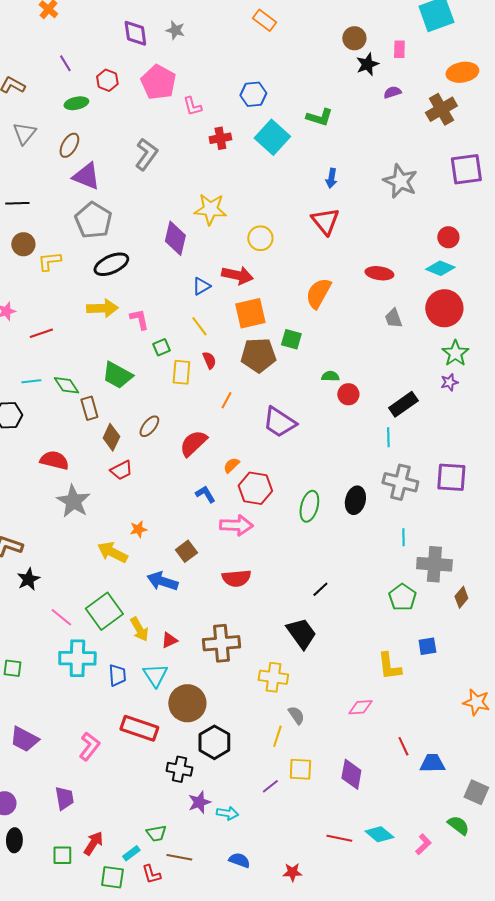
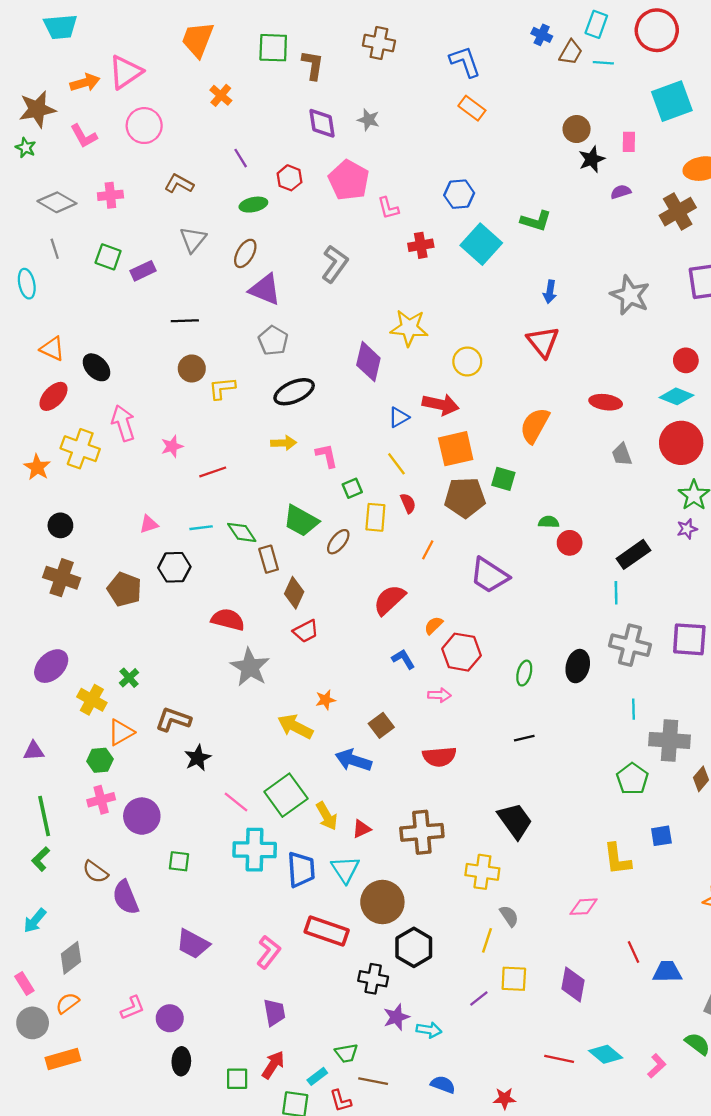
gray pentagon: (93, 220) -> (273, 341), size x0.7
yellow arrow: (102, 308) -> (284, 443), size x0.7
brown ellipse: (149, 426) -> (338, 542), moved
green ellipse: (309, 506) -> (524, 673), size x0.7
pink arrow: (236, 525) -> (439, 695), size x0.6
black line: (320, 589) -> (524, 738), moved, turned 30
blue trapezoid: (117, 675) -> (301, 869), size x1.4
purple trapezoid: (64, 798) -> (274, 1012), moved

